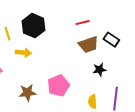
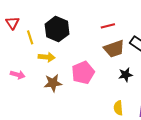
pink pentagon: (58, 86) -> (83, 73), moved
brown star: (27, 93) -> (53, 83), moved

